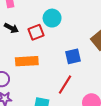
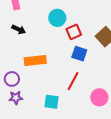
red square: (36, 32) -> (74, 32), moved
blue square: (73, 56) -> (79, 54), turned 35

